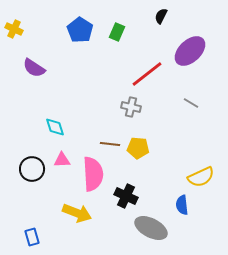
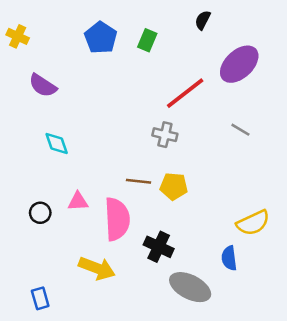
cyan diamond: (55, 127) -> (57, 143), moved
black circle: (32, 169) -> (40, 213), size x0.7

